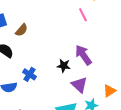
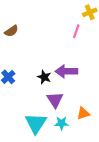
pink line: (83, 15) -> (76, 31), turned 32
purple arrow: (83, 55) -> (66, 71), turned -70

